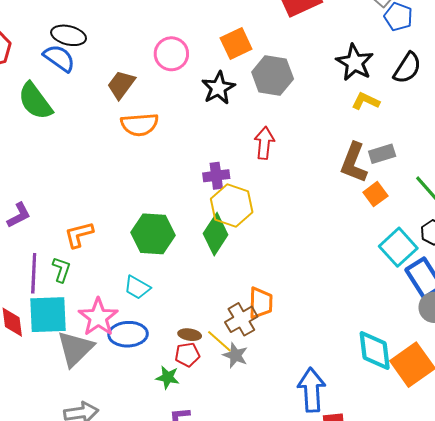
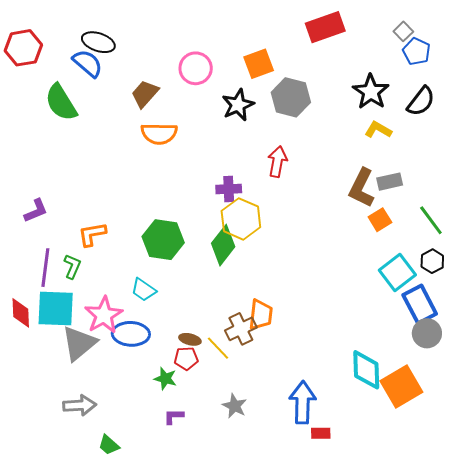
gray star: (235, 355) -> (235, 406), moved

